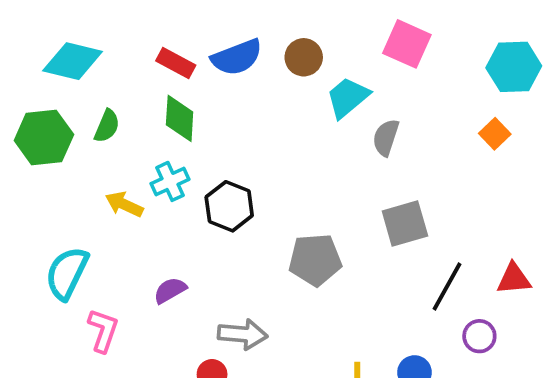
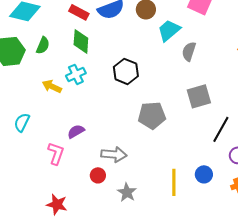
black hexagon: (229, 206) -> (126, 71), moved
cyan semicircle: (67, 273) -> (22, 122), size x0.7
pink L-shape: (103, 330) -> (56, 153), moved

